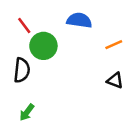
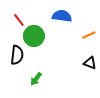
green arrow: (27, 112) -> (36, 79), moved

